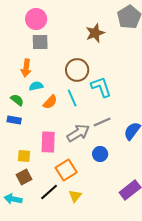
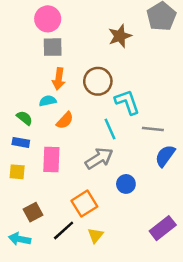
orange arrow: (26, 68) -> (59, 79), moved
cyan line: (72, 98) -> (110, 129), moved
gray line: (102, 122) -> (153, 129), moved, turned 30
pink rectangle: (48, 142) -> (51, 160), moved
yellow square: (24, 156) -> (17, 172), moved

